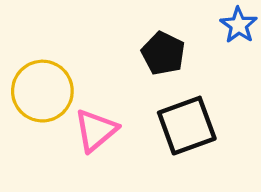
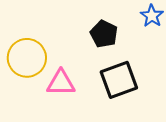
pink triangle: (96, 130) -> (61, 83), turned 40

